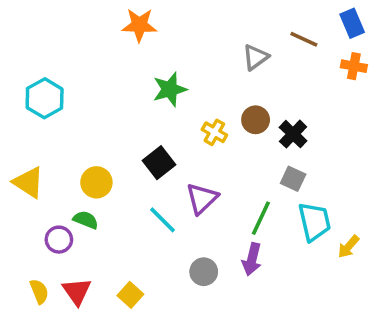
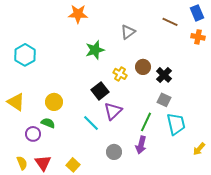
gray triangle: (256, 57) -> (128, 32), moved
black square: (159, 163) -> (100, 91), moved
yellow arrow: (348, 247) -> (199, 149), moved

